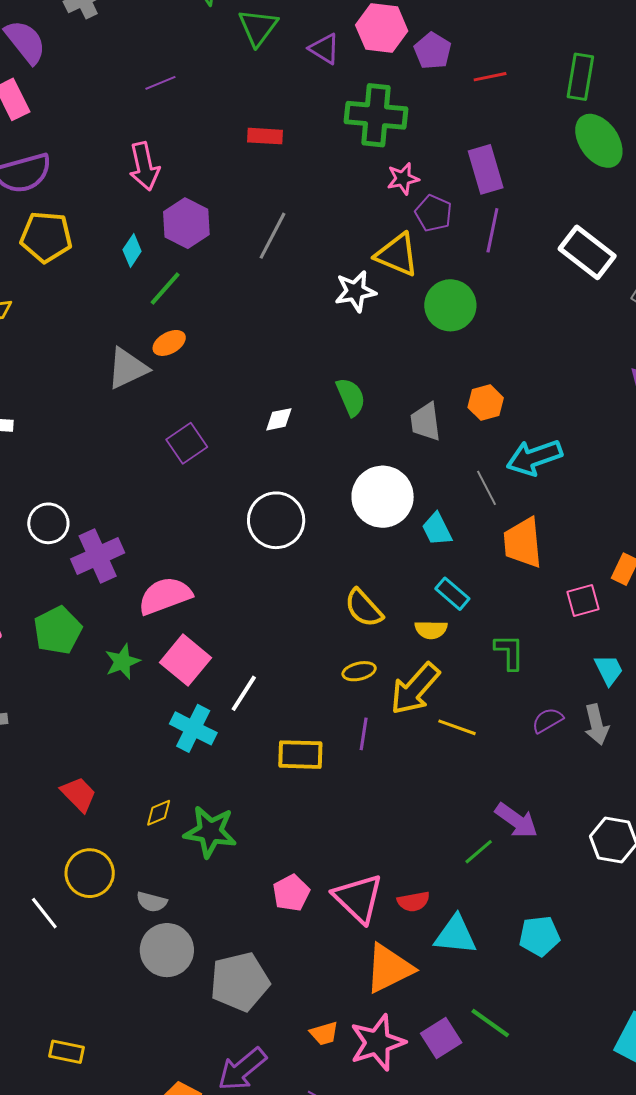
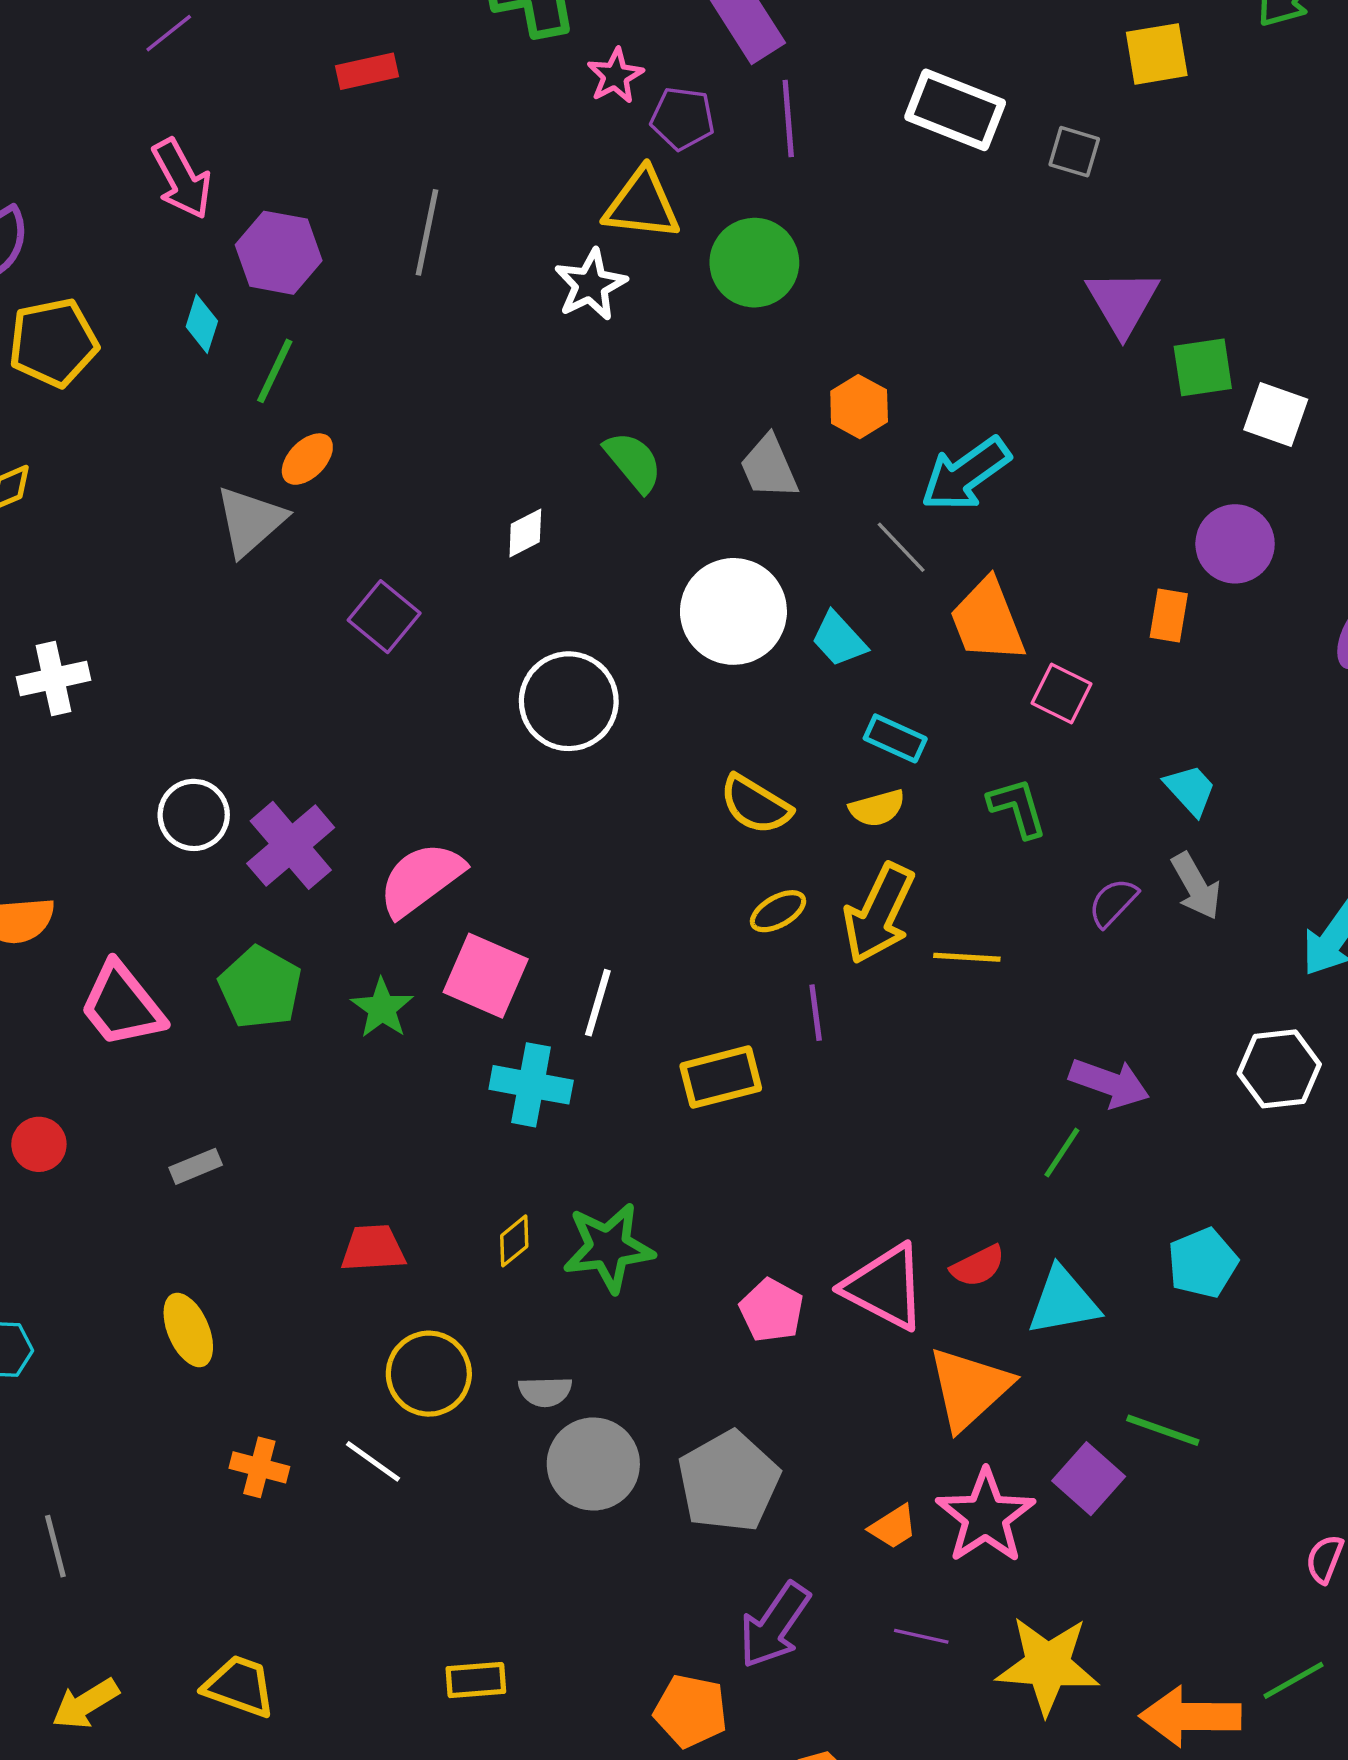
pink square: (583, 601) -> (1062, 694), moved, turned -32
red trapezoid: (79, 794) -> (373, 1248), turned -33

